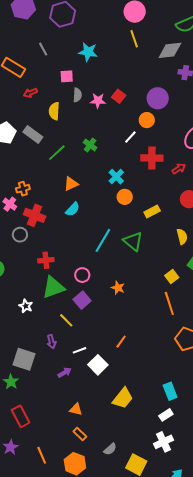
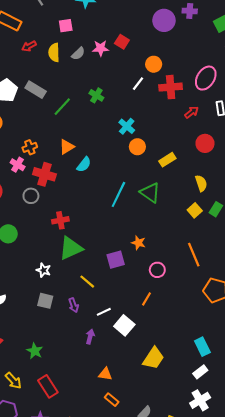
gray semicircle: (77, 95) -> (78, 54), moved, turned 48
purple circle: (158, 98) -> (164, 20), moved
yellow semicircle: (54, 111) -> (54, 52), moved
red cross: (152, 158) -> (171, 87), moved
orange triangle: (71, 184) -> (67, 147), moved
pink circle: (82, 275) -> (157, 270), moved
yellow square: (172, 277) -> (195, 210), moved
purple square: (82, 300) -> (116, 260), moved, turned 30
gray square: (24, 359) -> (45, 301), moved, size x0.7
purple arrow: (65, 373) -> (90, 336), turned -40

